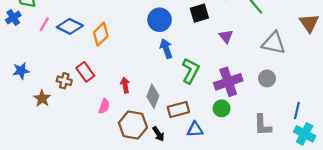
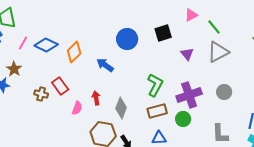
gray triangle: (274, 43) -> (218, 52), moved, turned -40
blue arrow: (166, 49) -> (105, 65), moved, turned -36
brown star: (42, 98) -> (14, 69), moved
pink semicircle: (104, 106) -> (77, 108), moved
brown rectangle: (178, 109) -> (157, 111), moved

